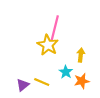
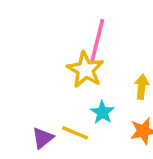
cyan star: (66, 72) -> (102, 112), moved

